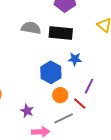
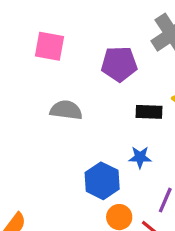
black rectangle: (61, 33) -> (149, 112), moved, size x0.7

